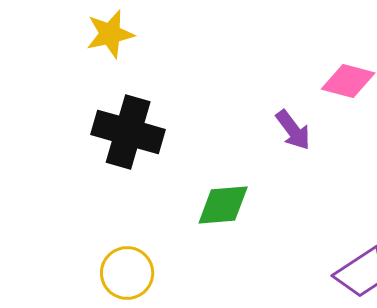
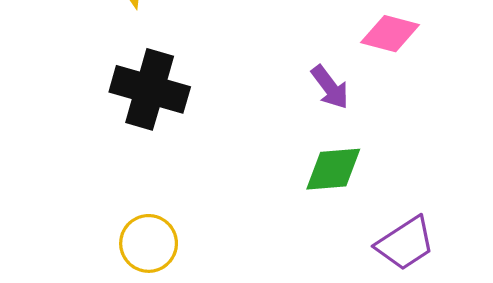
green diamond: (223, 205) -> (333, 169), moved

